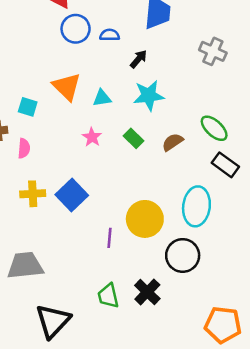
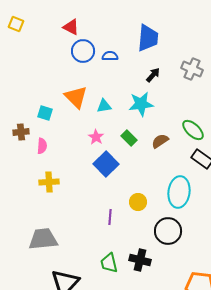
black arrow: (139, 59) -> (153, 75), moved
blue square: (72, 195) -> (106, 164), moved
yellow circle: (145, 219) -> (138, 202), size x0.6
black cross: (147, 292) -> (140, 260), turned -30

